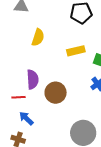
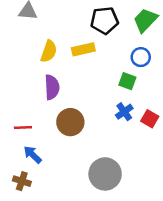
yellow rectangle: (76, 51) -> (83, 49), moved
purple semicircle: (33, 79) -> (52, 87), moved

